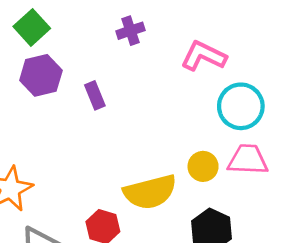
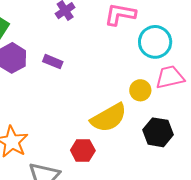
purple rectangle: (95, 95) -> (53, 62), turned -30

